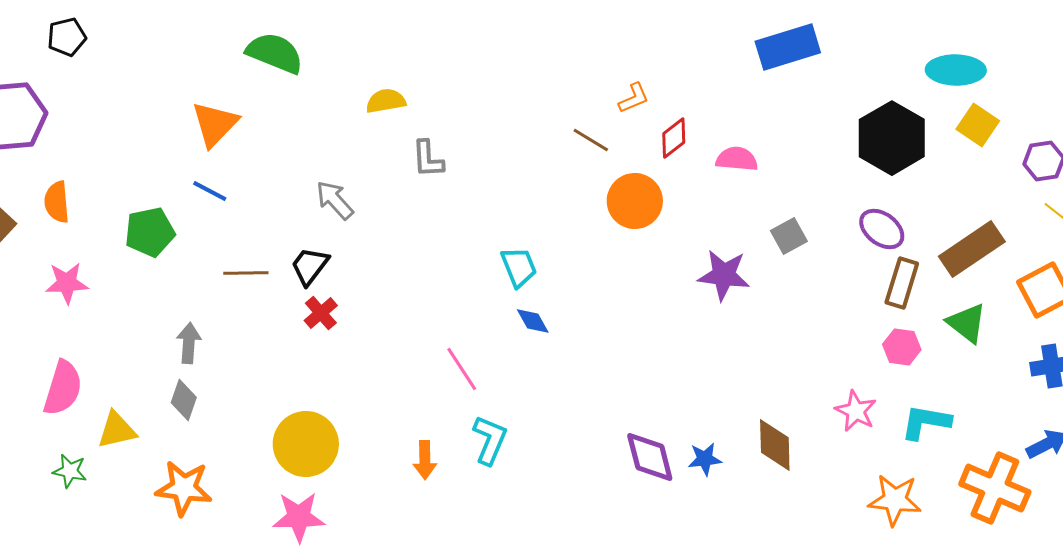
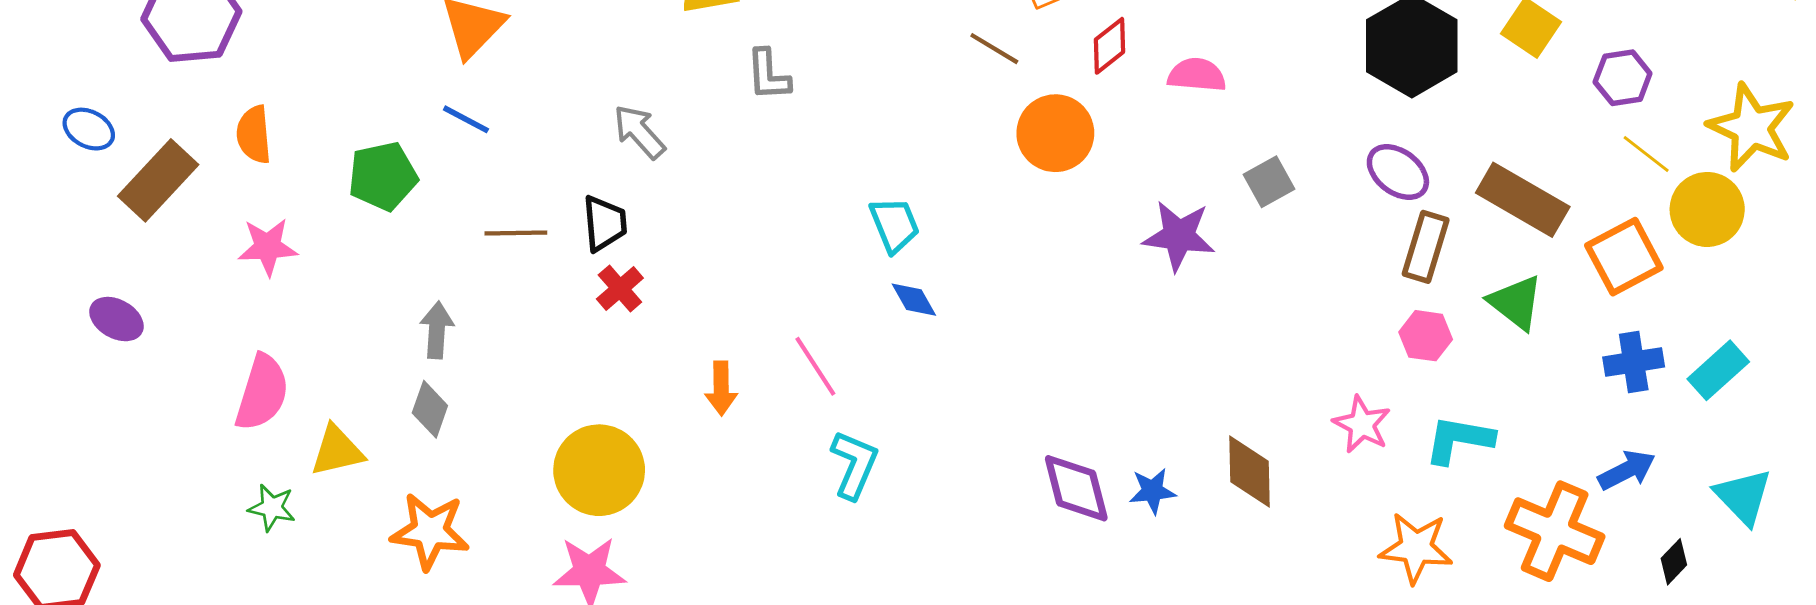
brown rectangle: (972, 249) -> (1523, 200), turned 64
black trapezoid: (310, 266) -> (605, 223), turned 138
orange arrow: (425, 460) -> (721, 388), moved

